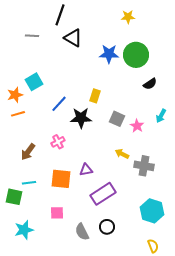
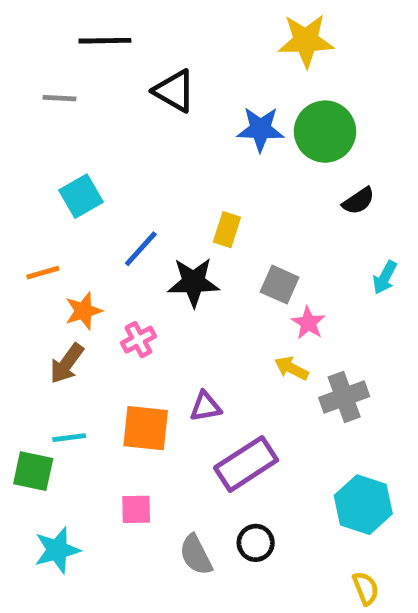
black line: (60, 15) -> (105, 41), moved, turned 70
yellow star: (128, 17) -> (306, 41), size x1.6
gray line: (32, 36) -> (60, 98), moved
orange star: (15, 95) -> (83, 311), moved
pink star: (137, 126) -> (308, 323), moved
gray cross: (144, 166) -> (344, 397), turned -30

